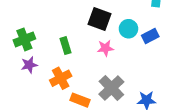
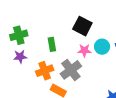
cyan circle: (128, 29) -> (102, 47), moved
gray cross: (111, 88) -> (71, 70), moved

